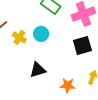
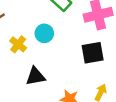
yellow cross: (19, 37) -> (18, 44), moved

